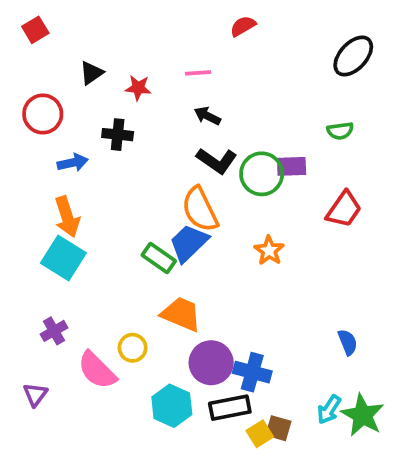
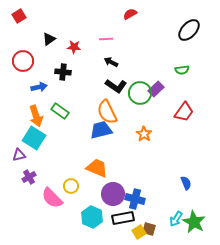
purple rectangle: (292, 166) -> (156, 89), turned -42
blue trapezoid: (189, 243) -> (101, 130), turned 30
green rectangle: (159, 258) -> (60, 111), moved
purple triangle: (35, 395) -> (19, 155), moved, turned 40

